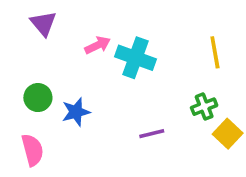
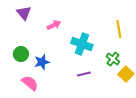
cyan cross: (135, 58) -> (82, 44), moved
green cross: (204, 107) -> (113, 59), turned -32
pink semicircle: (33, 150) -> (30, 83), moved, turned -36

